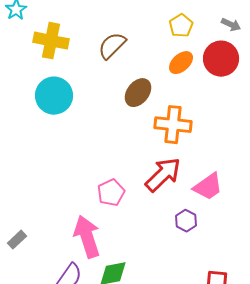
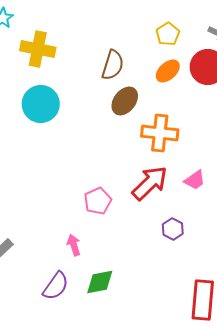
brown semicircle: (112, 46) -> (113, 65), moved, turned 152
pink trapezoid: (208, 187) -> (195, 180), moved, size x0.7
pink arrow: (87, 237) -> (74, 245), size x0.5

